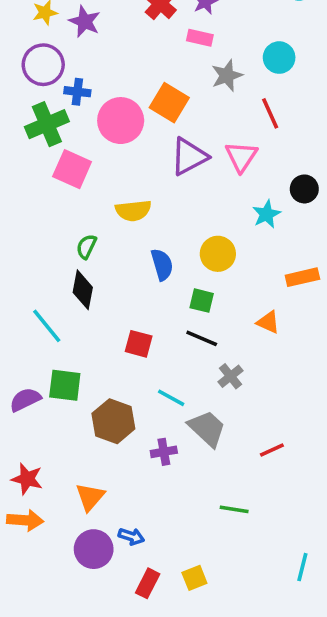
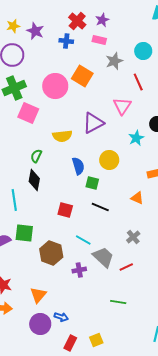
blue cross: (77, 92) -> (66, 41), moved
purple triangle: (189, 157) -> (93, 123), moved
green square: (202, 301) -> (92, 183), moved
cyan line: (47, 326) -> (14, 200), turned 30
gray cross: (230, 376) -> (133, 237), moved
red line: (272, 450) -> (126, 267), moved

